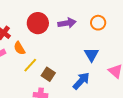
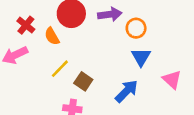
orange circle: (98, 23) -> (136, 28), moved
orange semicircle: (19, 48) -> (52, 36), moved

